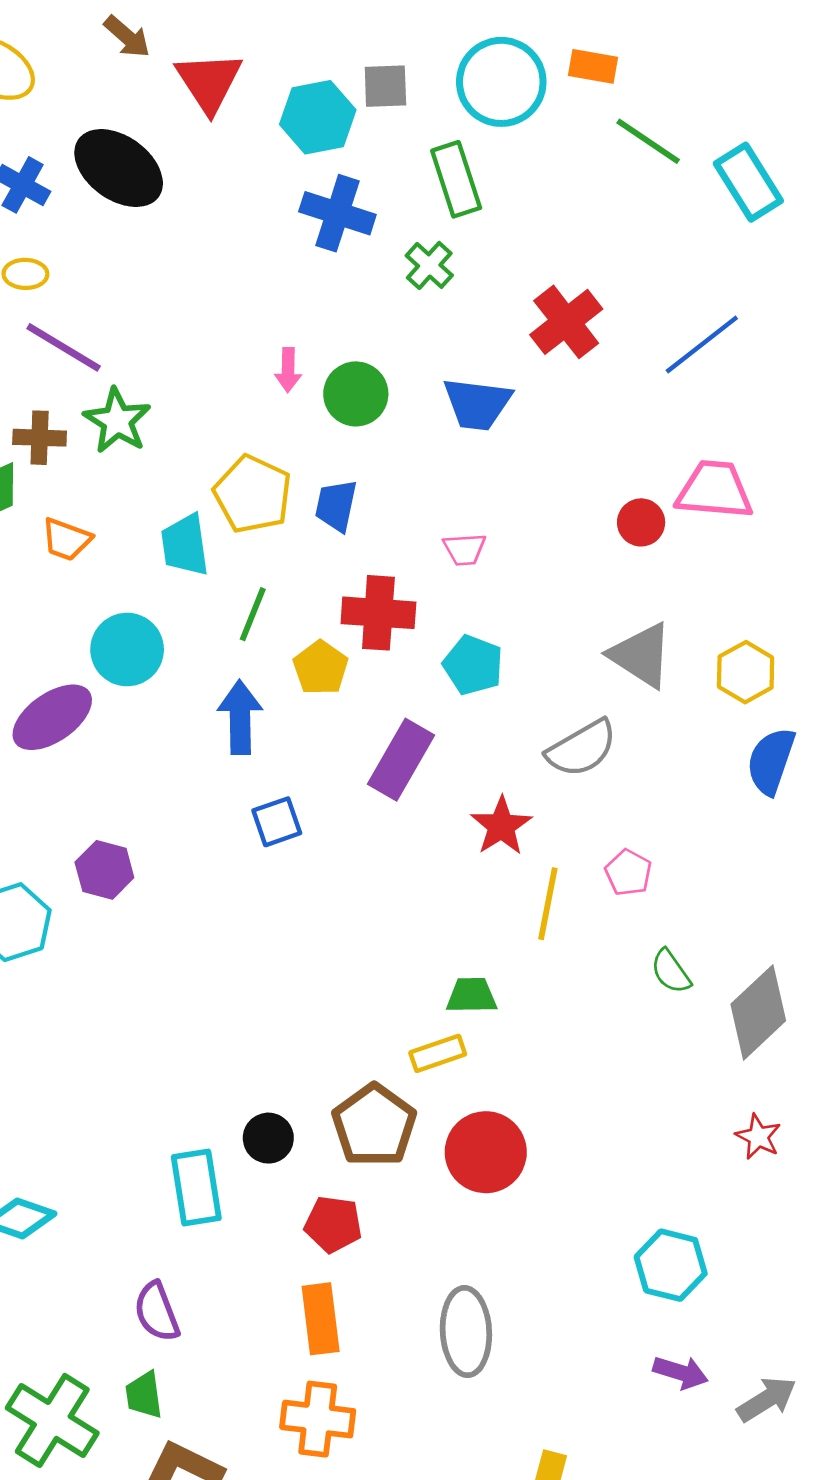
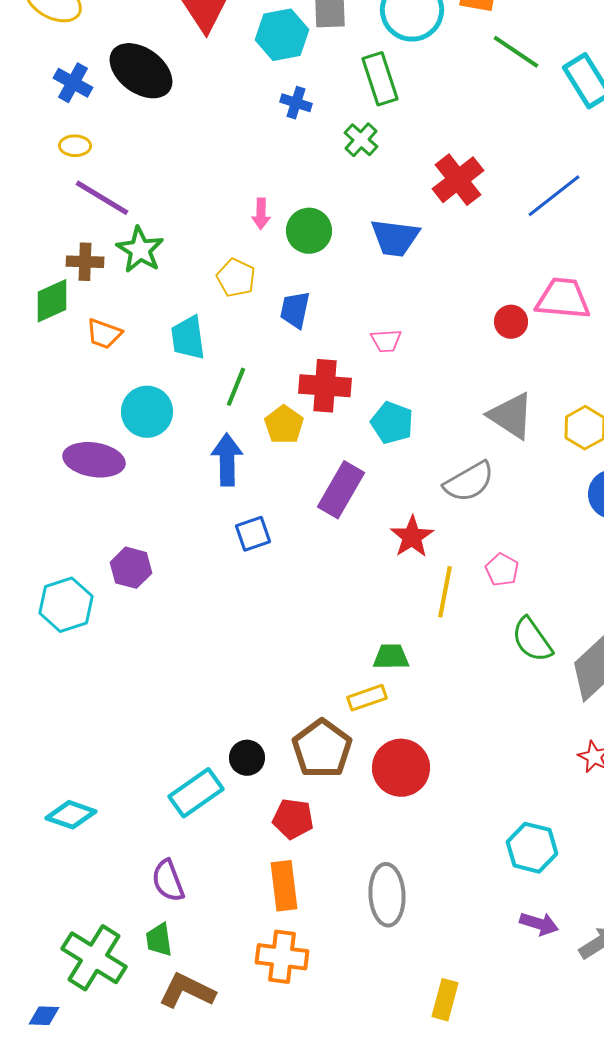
blue cross: (337, 213) -> (296, 103), size x0.6
yellow pentagon: (253, 494) -> (236, 278), moved, size x0.7
purple ellipse: (52, 717) -> (94, 460), turned 44
green semicircle: (671, 971) -> (532, 640), size x1.4
cyan rectangle: (196, 1187) -> (196, 793), turned 64

